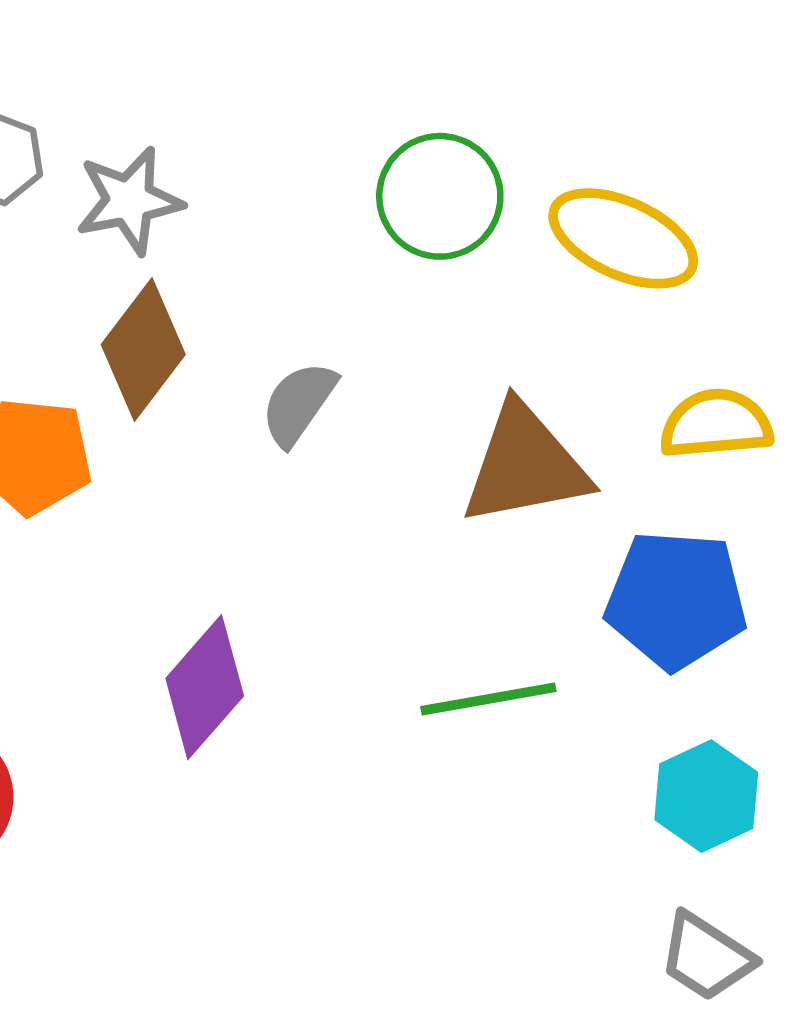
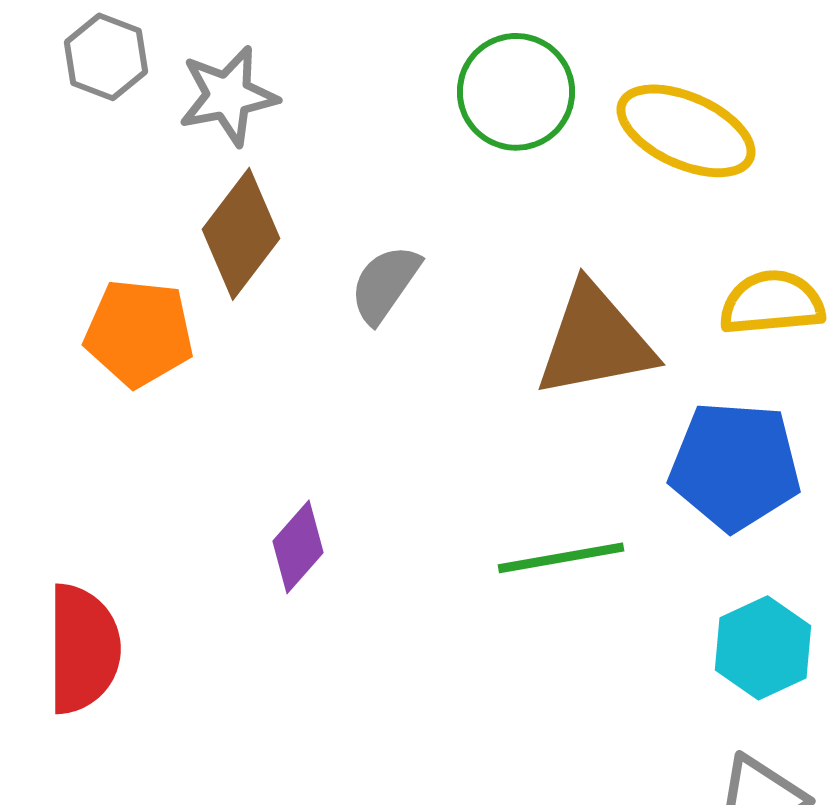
purple diamond: (205, 687) -> (298, 547), size x0.7

